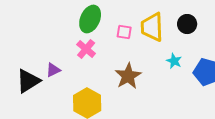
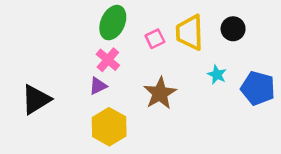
pink square: (124, 32) -> (155, 39), turned -35
purple triangle: (53, 70) -> (98, 86), moved

